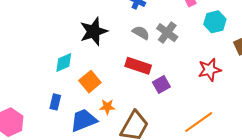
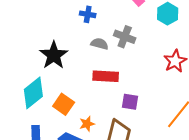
cyan diamond: (64, 62) -> (33, 93), size x1.5
purple square: (161, 85) -> (130, 102), moved, turned -36

